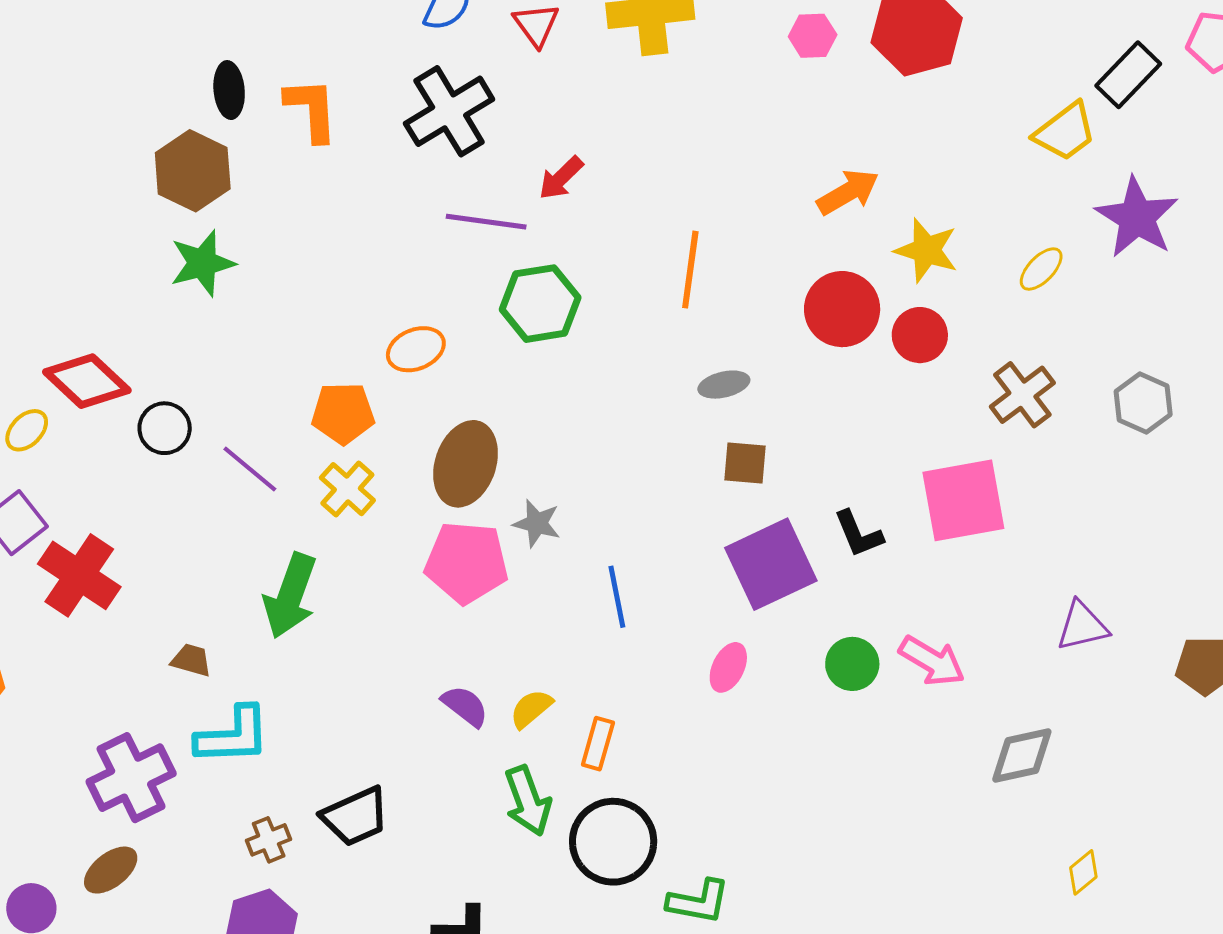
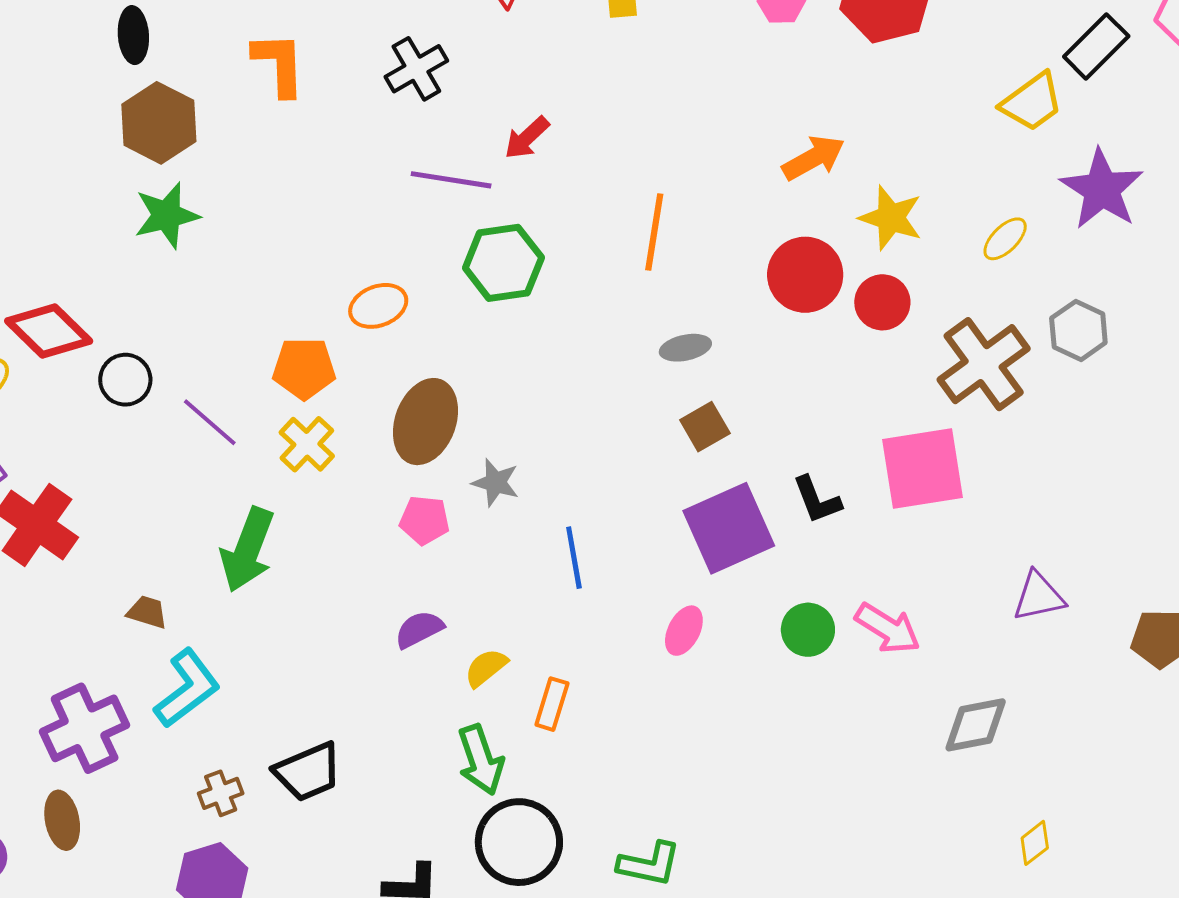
black ellipse: (229, 90) -> (133, 35), moved
black cross: (449, 111) -> (416, 69), size x0.7
brown cross: (1022, 395) -> (984, 364), size x1.4
gray hexagon: (1143, 403) -> (1078, 330), moved
brown square: (745, 463) -> (705, 427), turned -36
pink pentagon: (467, 562) -> (424, 520), size x0.6
purple semicircle: (465, 706) -> (419, 629), moved, turned -66
cyan L-shape: (233, 736) -> (187, 688), turned -36
black circle: (613, 842) -> (519, 842), moved
brown ellipse: (111, 870) -> (62, 820), turned -64

